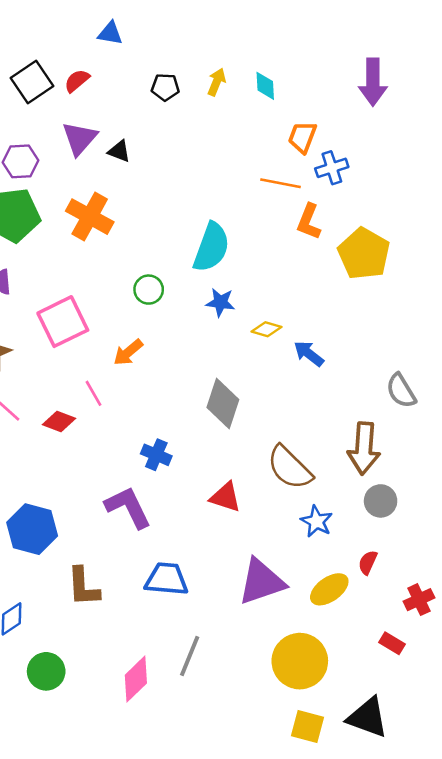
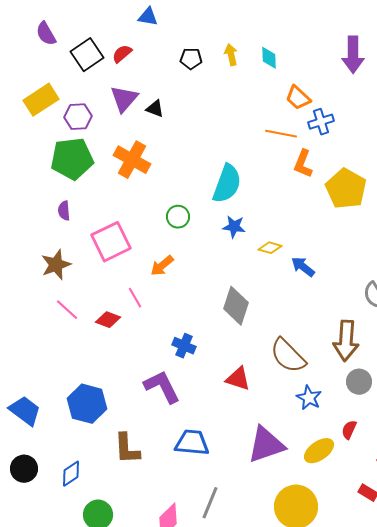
yellow arrow: (217, 82) -> (231, 55), turned -35
orange trapezoid: (302, 137) -> (298, 98), turned -68

